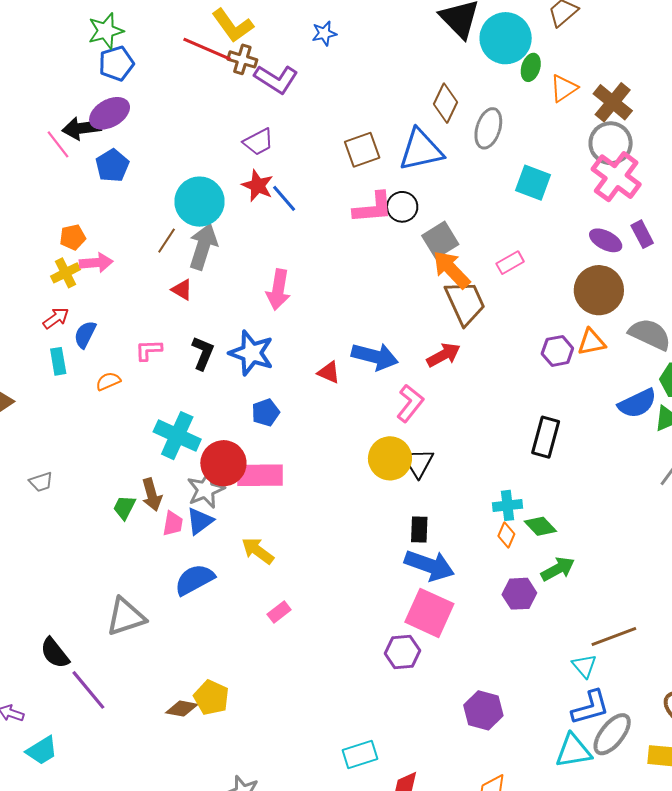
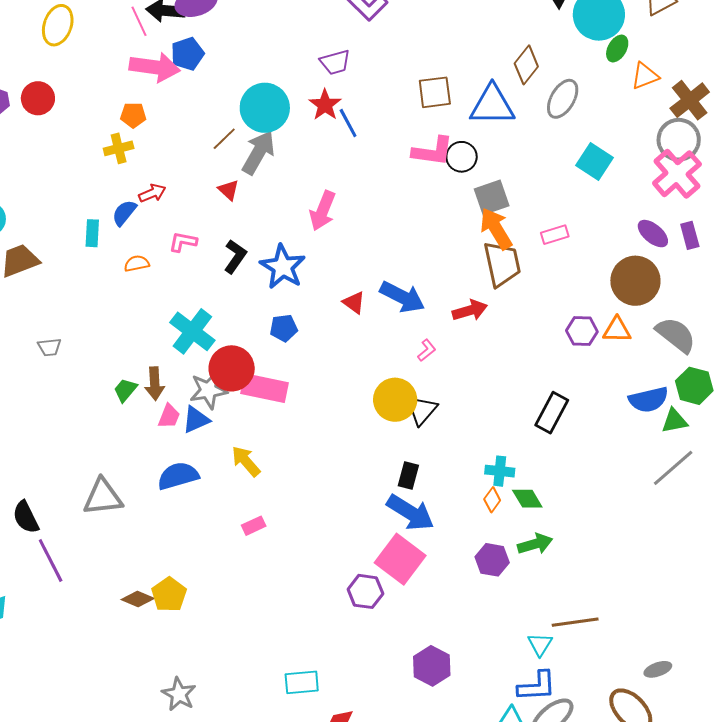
pink arrow: (96, 263) -> (155, 67), moved, size x1.5
red arrow: (56, 318) -> (152, 193), moved
pink L-shape: (410, 403) -> (427, 350), size x0.6

